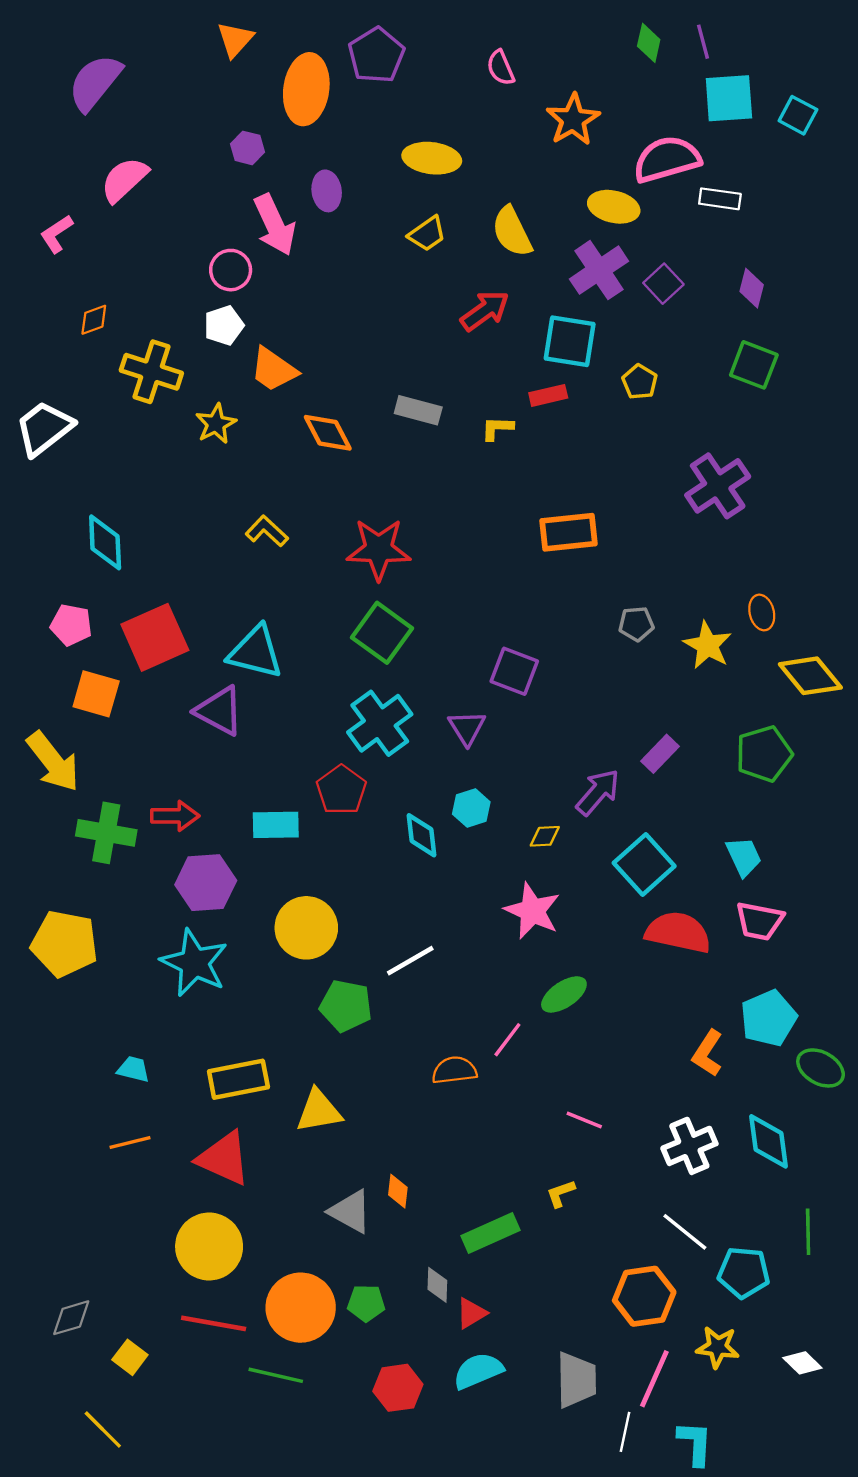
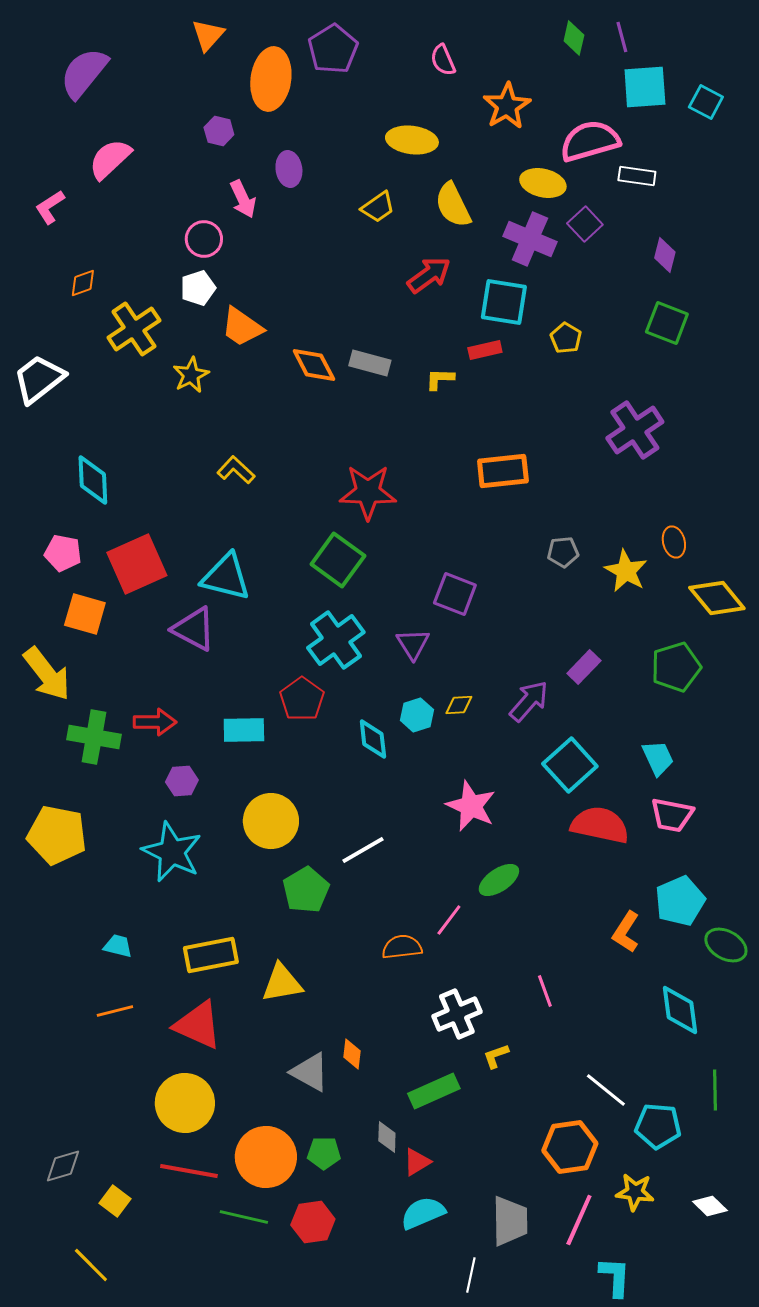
yellow ellipse: (432, 158) -> (412, 140), moved
pink arrow: (275, 225) -> (243, 199), size x0.7
purple cross: (599, 270) -> (530, 239), turned -33
purple square: (663, 284) -> (585, 224), moved
yellow cross: (151, 372) -> (134, 329), turned 38
orange diamond: (328, 433) -> (314, 365), moved
red star: (379, 549) -> (368, 492), moved
yellow diamond: (545, 836) -> (459, 705), moved
purple hexagon: (206, 883) -> (182, 781), size x0.6
green pentagon: (346, 1006) -> (306, 890), turned 30
pink line: (584, 1120) -> (545, 991), moved, turned 48
white cross: (689, 1146) -> (457, 1014), moved
red hexagon: (398, 1388) -> (313, 1222), moved
white line: (625, 1432) -> (471, 1275), moved

